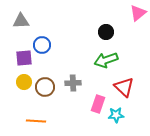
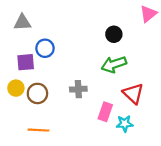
yellow circle: (24, 82) -> (16, 88), moved
brown circle: (45, 87) -> (37, 93), moved

